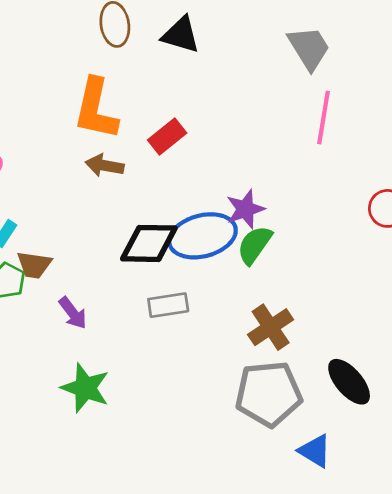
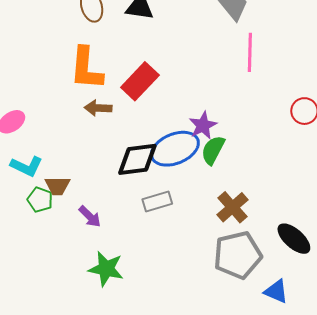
red rectangle: (167, 136) -> (140, 81), size x1.4

